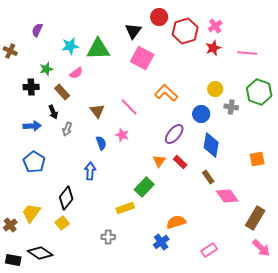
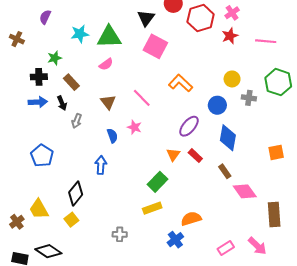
pink semicircle: (76, 73) -> (106, 64), moved
blue arrow: (32, 126) -> (38, 102), moved
yellow rectangle: (125, 208) -> (152, 208), moved
yellow trapezoid: (31, 213) -> (39, 209), turned -65
brown rectangle: (255, 218) -> (274, 214), turned -35
pink arrow: (261, 248) -> (257, 246), moved

